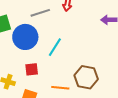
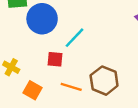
red square: (32, 69) -> (55, 59), moved

